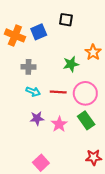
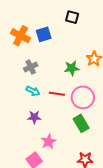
black square: (66, 20) -> (72, 17), moved
gray cross: (28, 67) -> (31, 67), turned -32
pink star: (59, 124) -> (49, 142), moved

